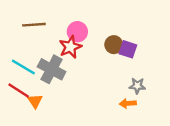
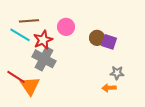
red star: (70, 47) -> (43, 40), moved
cyan line: (23, 67) -> (20, 35), moved
orange triangle: (35, 101) -> (30, 86), size x1.5

